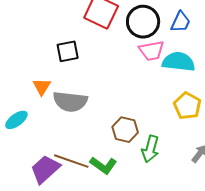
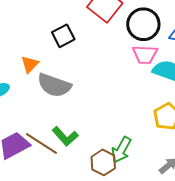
black square: (68, 51) -> (63, 36), turned -30
brown hexagon: (125, 130) -> (103, 162), moved
green L-shape: (103, 165) -> (65, 136), moved

